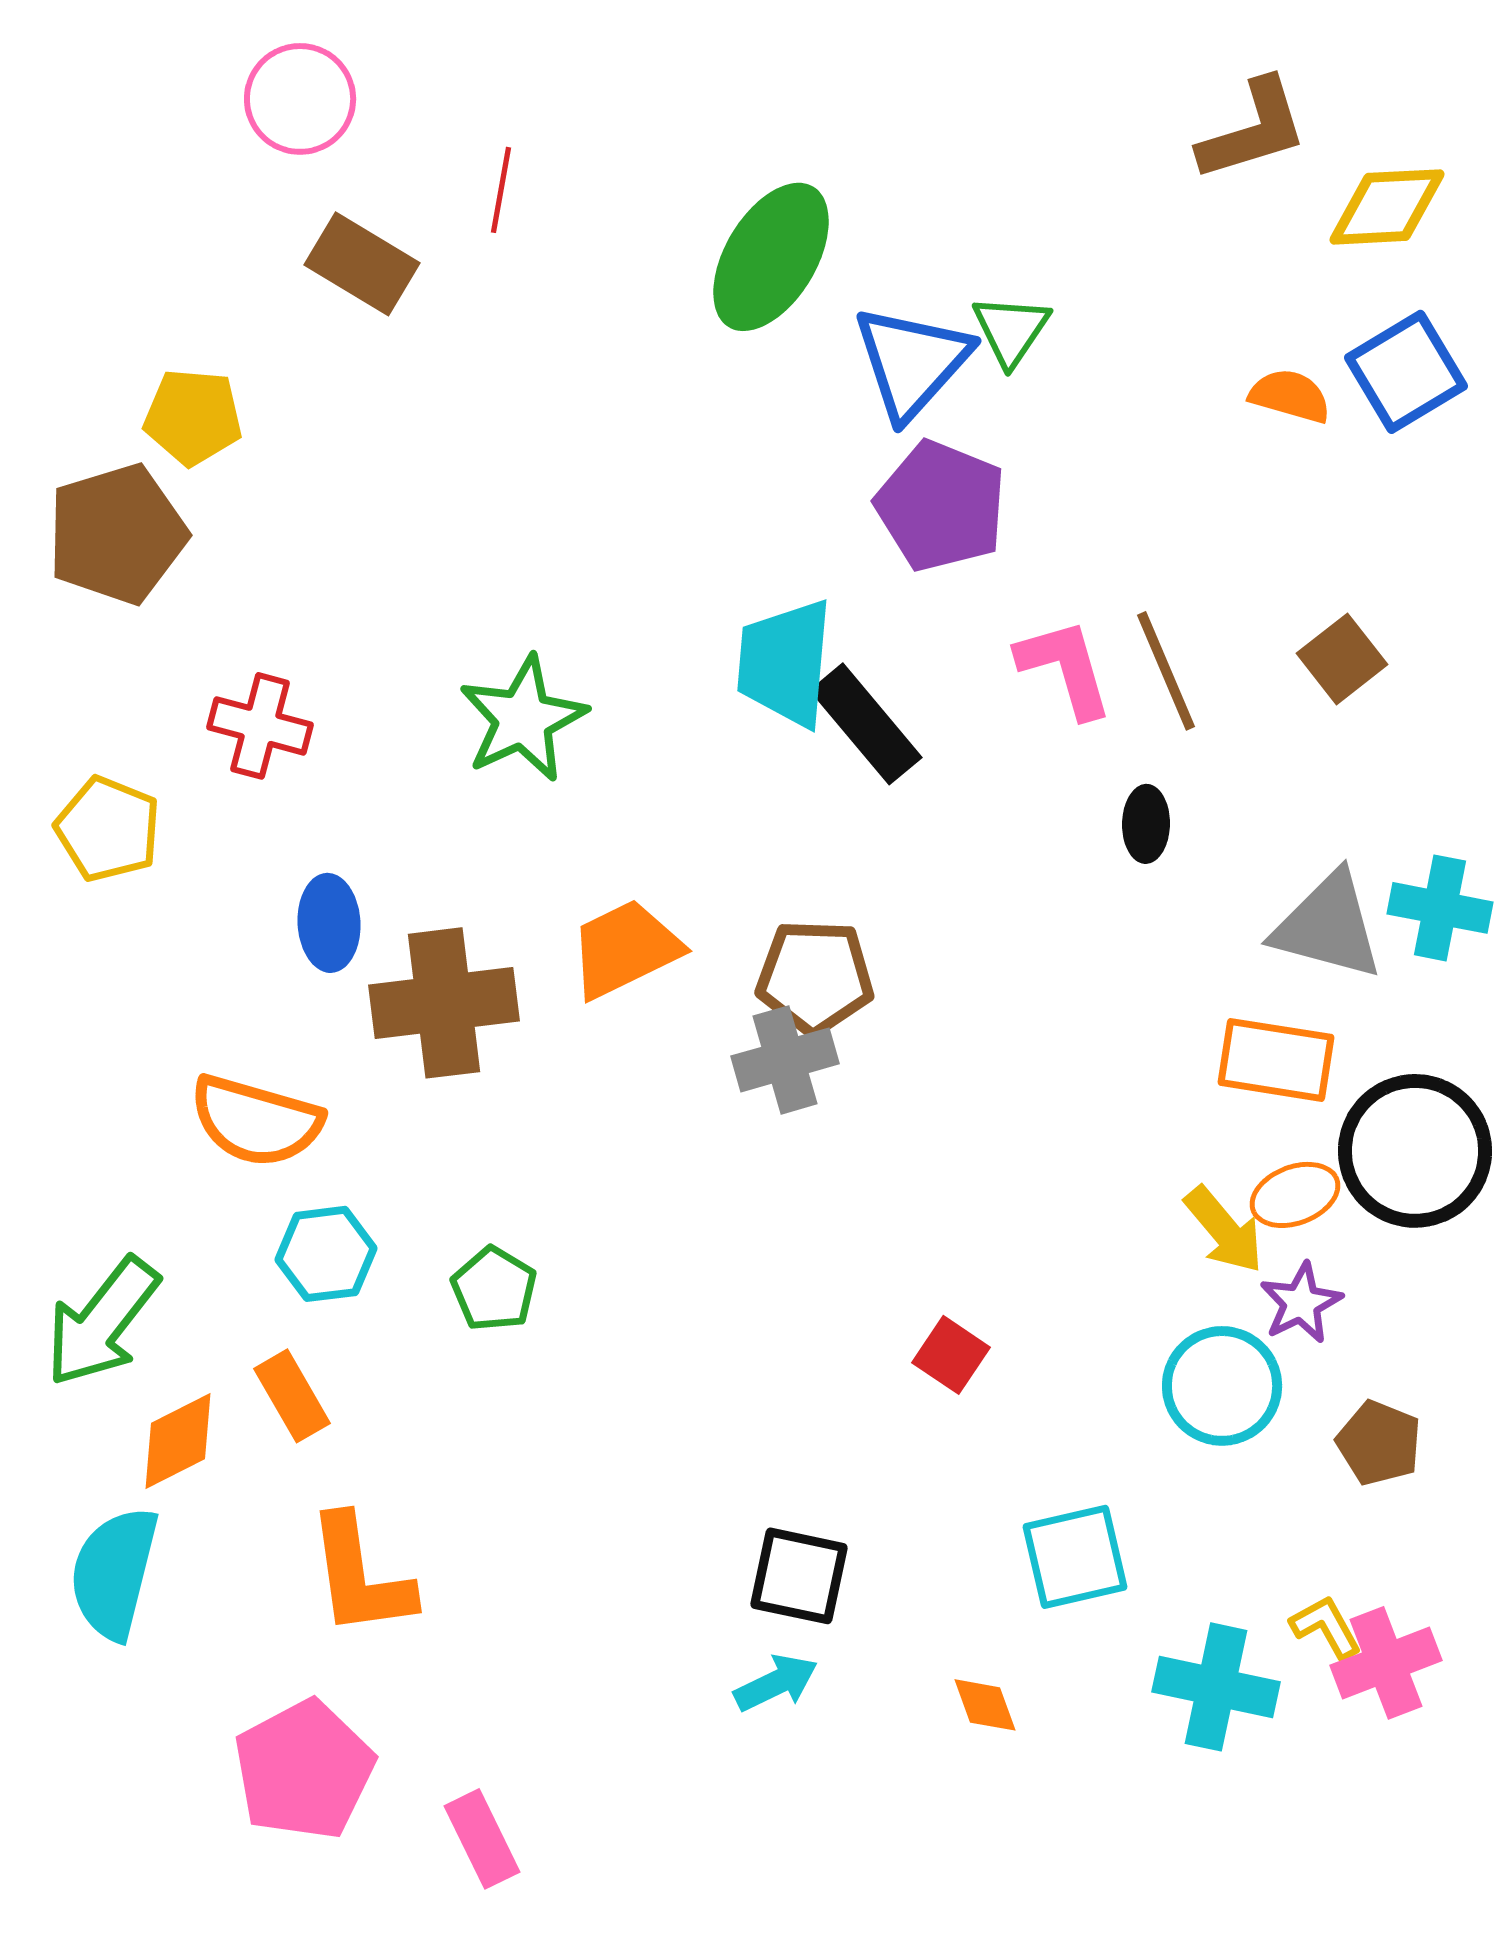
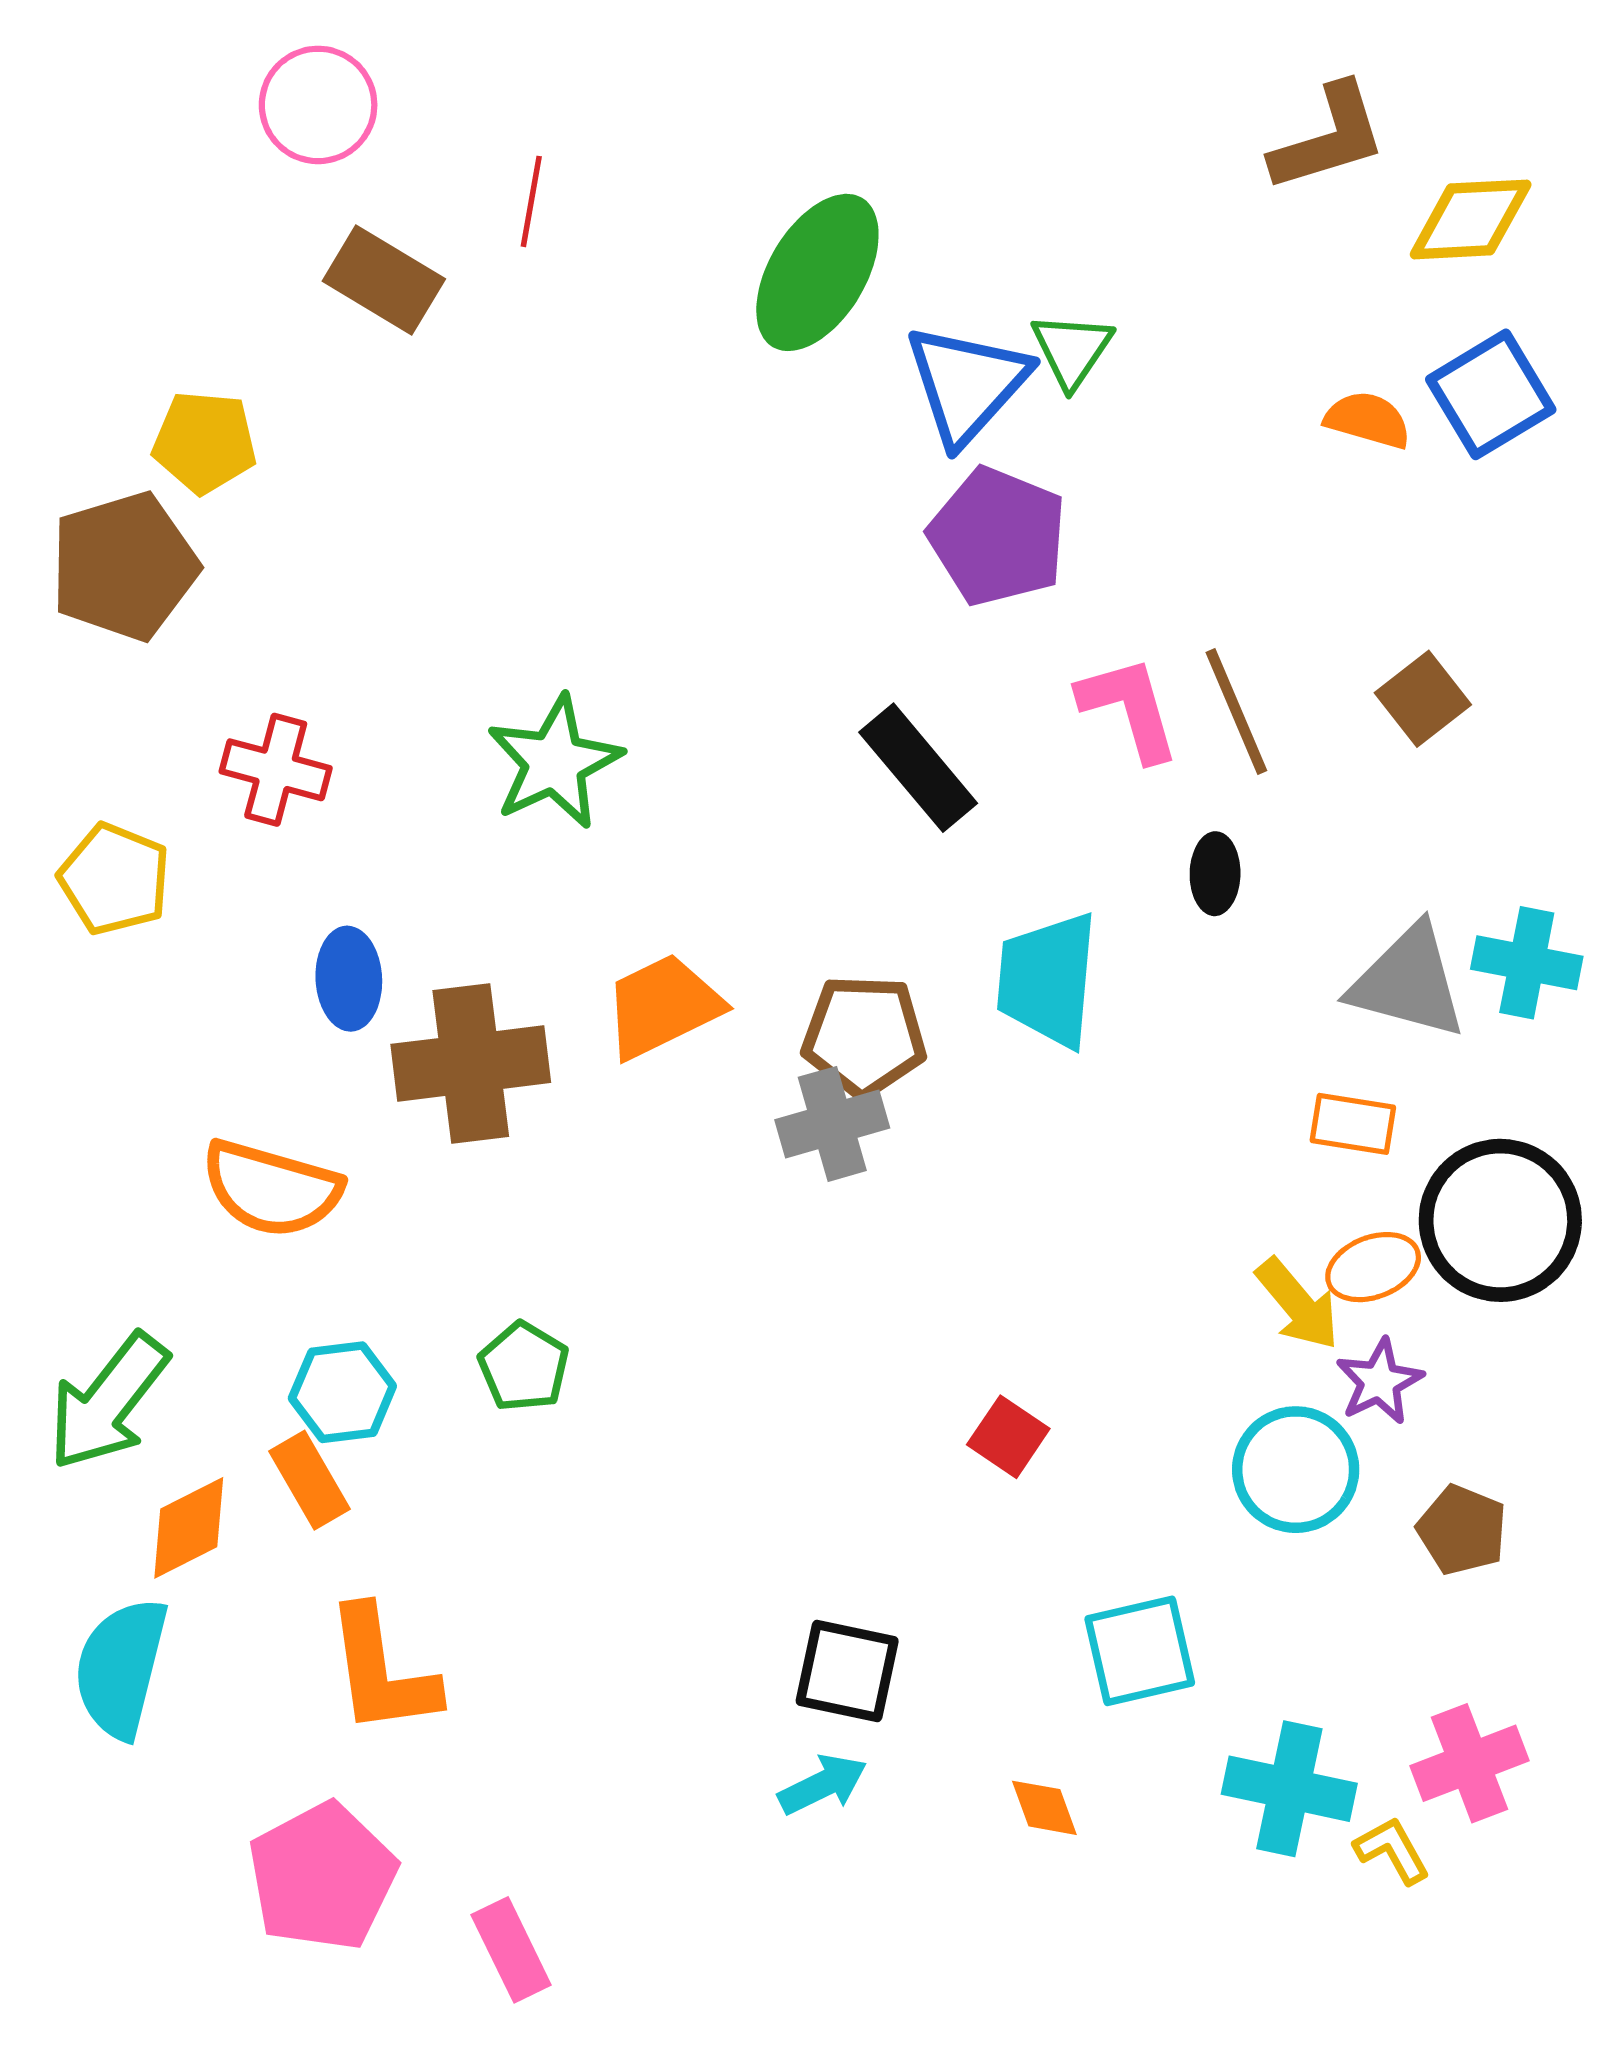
cyan trapezoid: (785, 663) -> (1048, 980), moved
orange rectangle: (1276, 1060) -> (1353, 1124), size x0.7
cyan hexagon: (326, 1254) -> (342, 1392), moved
yellow L-shape: (1326, 1627) -> (1392, 1850), moved

